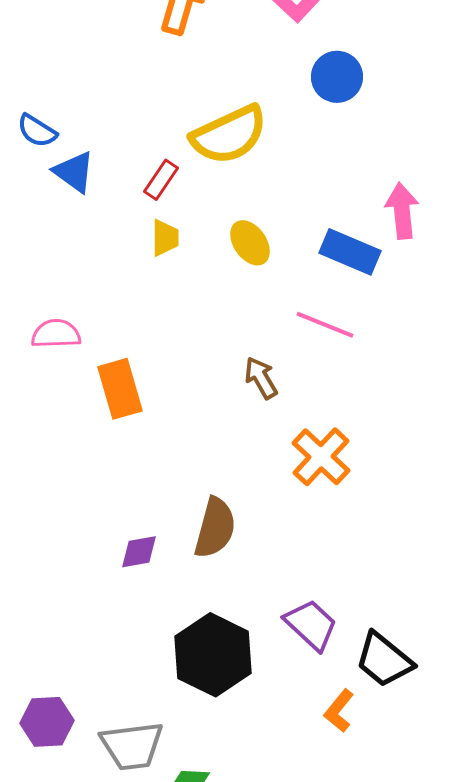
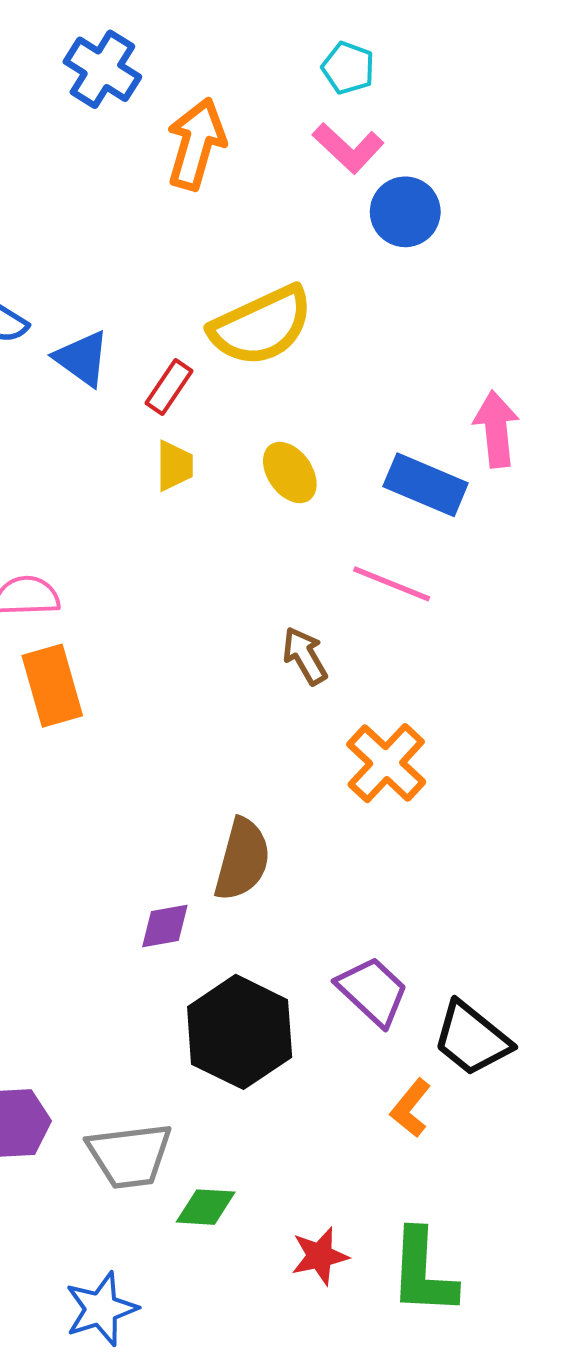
blue circle: (337, 77) -> (405, 212), moved
blue triangle: (74, 172) -> (82, 358), moved
orange rectangle: (120, 389) -> (52, 686), moved
purple diamond: (139, 552) -> (165, 926), moved

